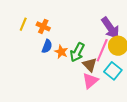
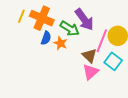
orange cross: (43, 26) -> (42, 18), size x1.6
purple arrow: (110, 28) -> (84, 20), moved
green arrow: (77, 52) -> (70, 29), moved, turned -84

